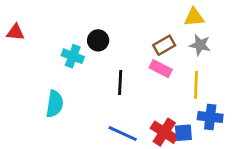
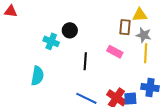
red triangle: (16, 32) -> (11, 11), moved
brown rectangle: (164, 45) -> (125, 27), moved, turned -56
yellow line: (196, 85) -> (146, 53), moved

